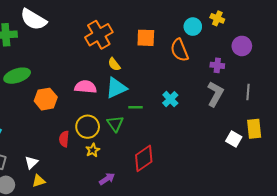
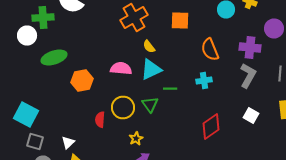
orange semicircle: (180, 50) -> (210, 50), moved
purple cross: (217, 65) -> (250, 48), size x1.5
cyan cross: (170, 99) -> (204, 80), turned 35
white square: (234, 139) -> (251, 116), moved
yellow star: (93, 150) -> (136, 138), moved
red diamond: (144, 158) -> (211, 126), moved

